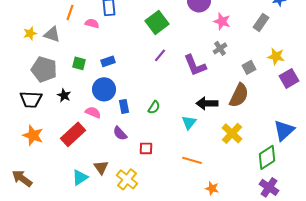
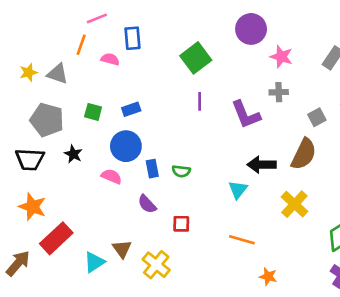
gray cross: (220, 48) -> (279, 92), turned 32
purple line: (160, 55) -> (200, 101), turned -40
green semicircle: (154, 107) -> (181, 171), moved, turned 64
red rectangle: (73, 134) -> (56, 238), moved
brown arrow: (22, 178) -> (18, 263), turned 95

